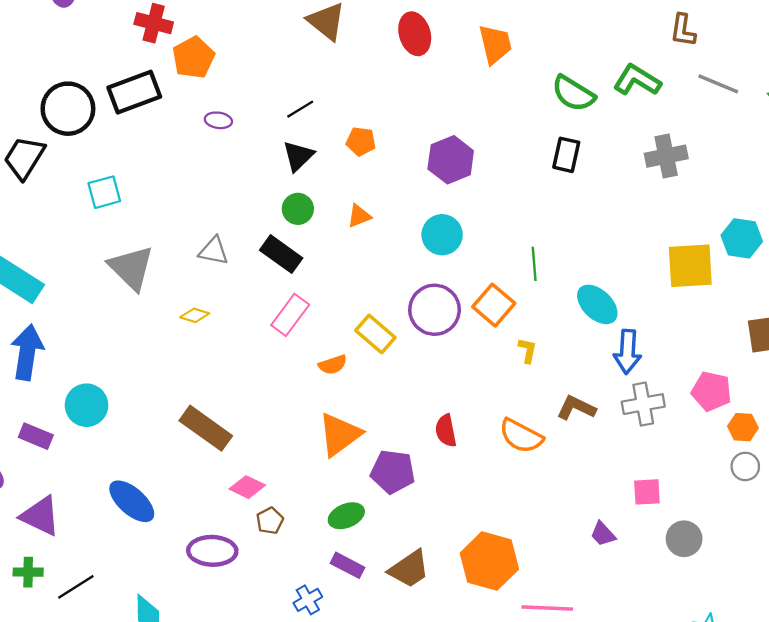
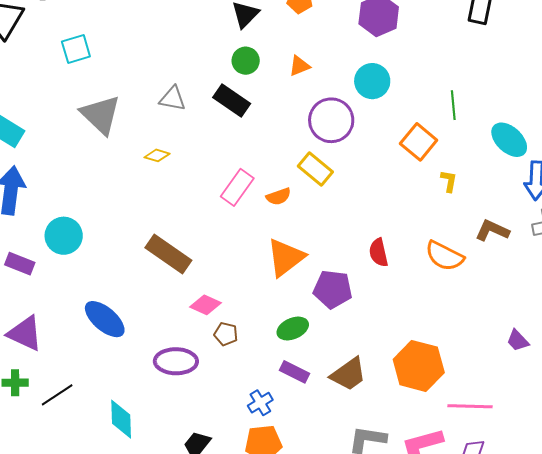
purple circle: (435, 310) -> (331, 120), moved
pink rectangle: (290, 315) -> (237, 187), moved
brown pentagon: (270, 521) -> (226, 334), turned -30

